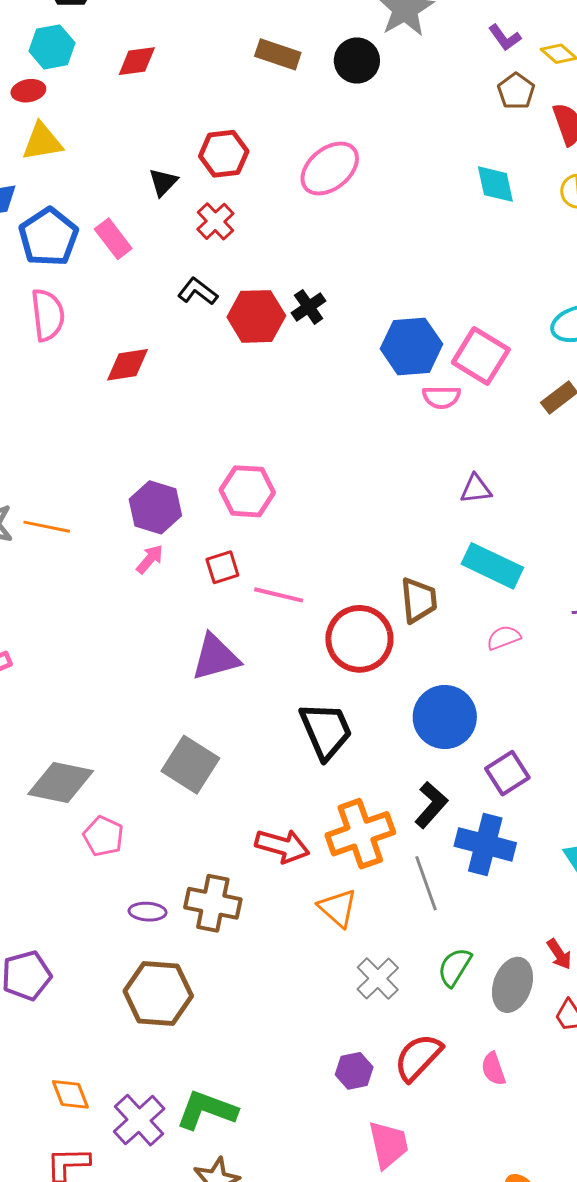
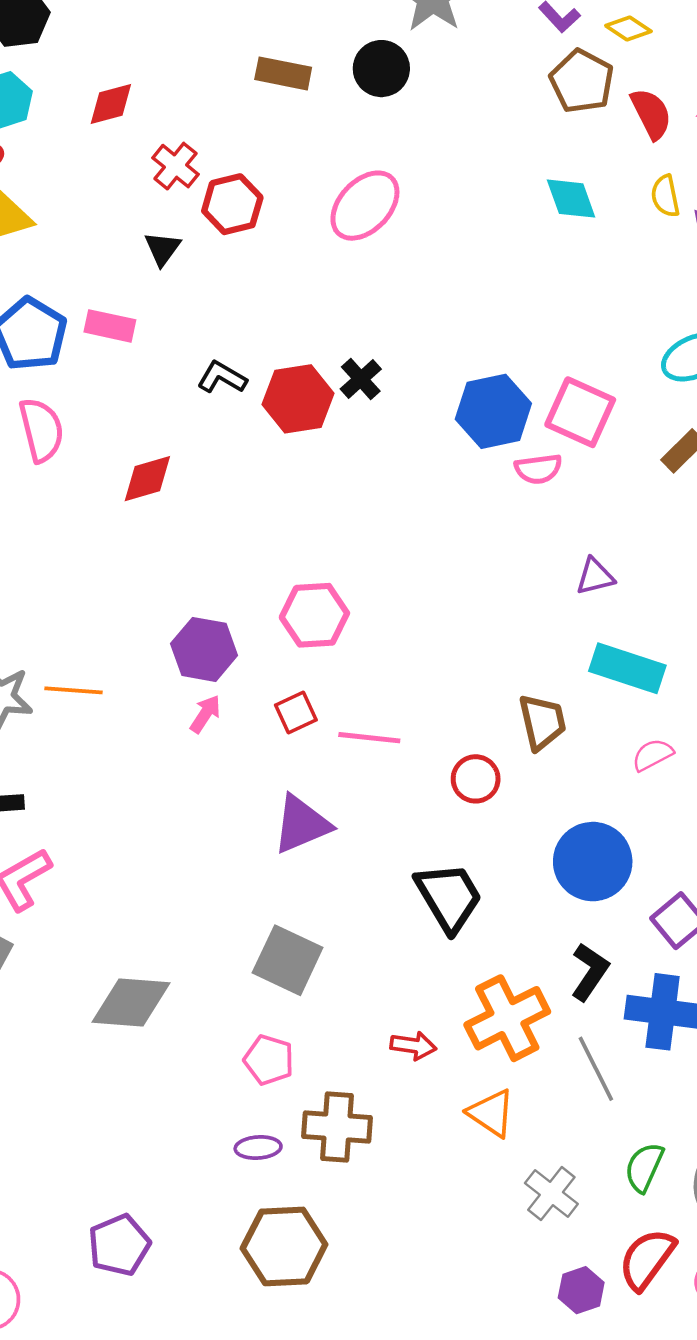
brown pentagon: (516, 91) -> (582, 81), size x1.4
red cross: (215, 221) -> (176, 166), moved
pink rectangle: (113, 239) -> (110, 326), turned -33
red circle: (359, 639) -> (476, 779), size x0.6
pink pentagon: (103, 836) -> (269, 1060), moved
red arrow: (282, 846) -> (413, 1046), size x0.7
red semicircle: (418, 1057) -> (647, 1259), moved
purple hexagon: (354, 1071) -> (581, 1290), moved

